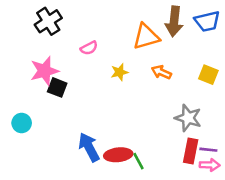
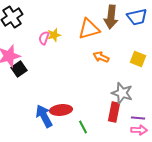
pink semicircle: (89, 48) -> (44, 38), turned 136
yellow star: (119, 72) -> (54, 35), moved
black square: (57, 87) -> (19, 69), turned 35
red rectangle: (191, 151) -> (114, 112), moved
red ellipse: (118, 155) -> (61, 110), moved

